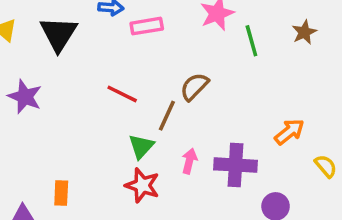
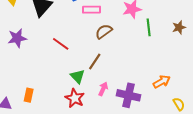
brown semicircle: (194, 87) -> (104, 31), moved
red line: (122, 94) -> (61, 44), moved
purple star: (25, 97) -> (17, 38), turned 30
green triangle: (141, 146) -> (78, 76), turned -35

